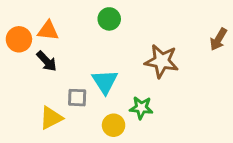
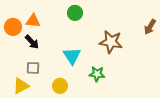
gray square: (77, 98) -> (33, 68), moved
yellow triangle: (51, 118) -> (21, 86), moved
yellow circle: (114, 125) -> (60, 86), moved

